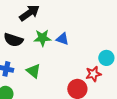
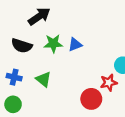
blue triangle: (62, 39) -> (75, 45), turned -40

